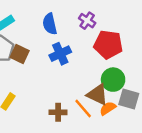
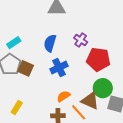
blue semicircle: (50, 24) -> (50, 43), turned 30
orange semicircle: (108, 108) -> (63, 96), moved

